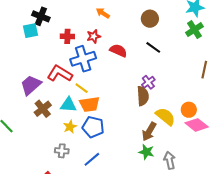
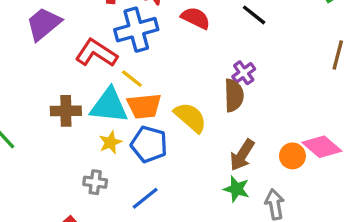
purple trapezoid: (31, 85) -> (44, 24), moved
cyan triangle: (68, 105) -> (109, 106), size x1.4
brown cross: (43, 109) -> (66, 111), turned 36
orange circle: (189, 110) -> (292, 156), moved
yellow semicircle: (165, 117) -> (190, 117), moved

